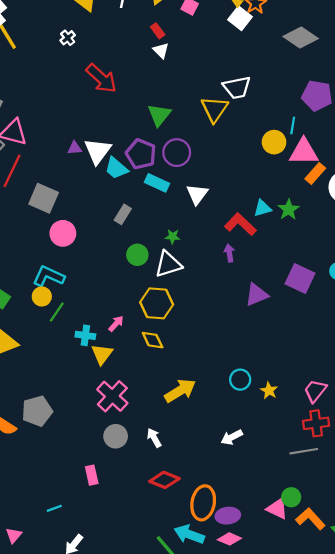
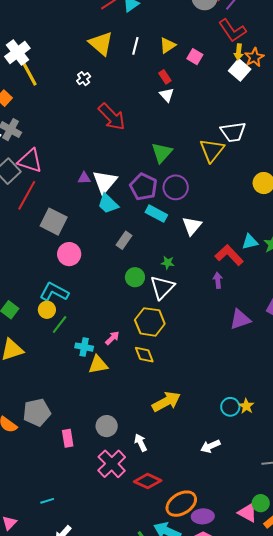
cyan trapezoid: (116, 168) -> (108, 204), moved
white triangle: (168, 264) -> (162, 287), turned -32
yellow triangle: (102, 354) -> (98, 365), turned 40
cyan circle: (240, 380) -> (230, 407), moved
pink cross: (112, 396) -> (112, 464), moved
gray circle: (116, 436) -> (107, 426), moved
pink rectangle: (92, 475) -> (68, 438), moved
orange ellipse: (203, 503) -> (181, 504), turned 44

